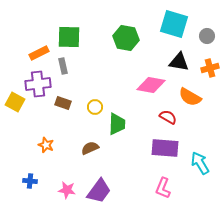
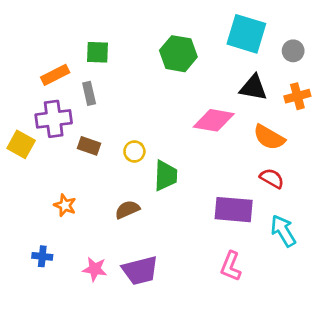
green square: (69, 37) -> (98, 52), size x0.7
red semicircle: (168, 117) -> (272, 178), moved
purple trapezoid: (99, 191) -> (140, 271), turned 40

